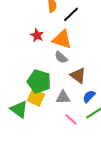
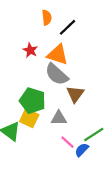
gray semicircle: (61, 57) -> (57, 74), size x1.6
brown triangle: (78, 75) -> (75, 94), turned 30
blue semicircle: (89, 96) -> (82, 150), moved

